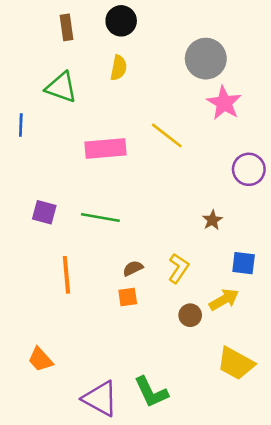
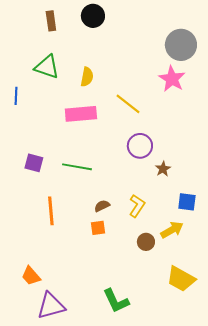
gray circle: (206, 59) -> (181, 45), moved
yellow semicircle: (119, 68) -> (87, 77), moved
purple circle: (249, 169) -> (140, 146), moved
purple triangle: (100, 399) -> (51, 306), moved, turned -44

